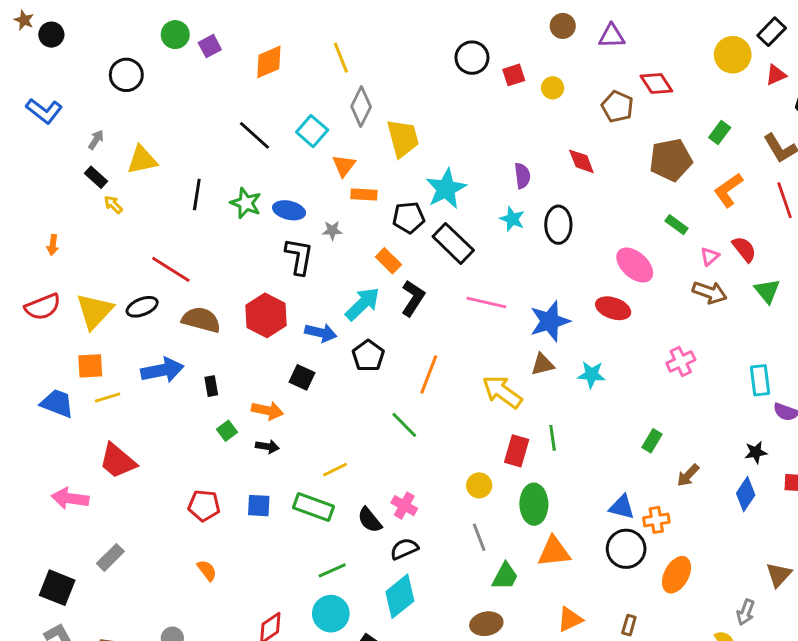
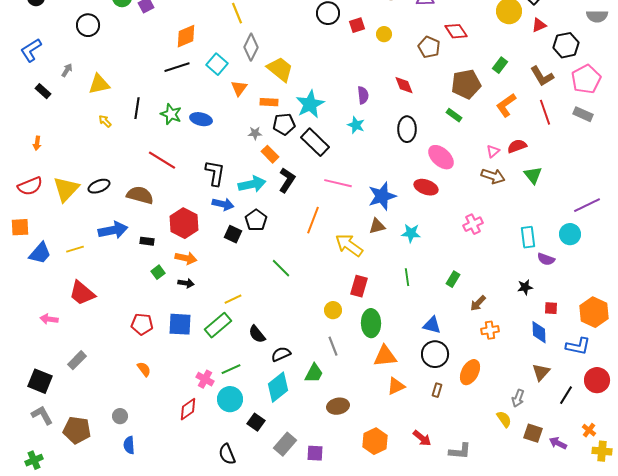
orange diamond: (269, 62) -> (186, 36), moved
blue L-shape: (44, 111) -> (31, 50), turned 110
black line: (254, 135) -> (177, 67), turned -60
yellow trapezoid: (403, 138) -> (280, 69), turned -36
black rectangle: (96, 177) -> (43, 91), moved
orange rectangle: (364, 194) -> (269, 102), moved
yellow arrow: (113, 205) -> (105, 121), moved
black ellipse: (558, 225) -> (407, 129), moved
green rectangle: (676, 225) -> (454, 115), moved
gray star: (332, 230) -> (255, 133), moved
red semicircle: (744, 249) -> (517, 146), turned -72
black L-shape: (299, 256) -> (215, 173), moved
red line: (171, 269) -> (162, 160), moved
cyan arrow: (362, 304) -> (252, 184), turned 32
red hexagon: (266, 315) -> (184, 223), moved
orange square: (90, 366) -> (20, 227), moved
orange line: (429, 375) -> (313, 220), moved
black square: (302, 377) -> (233, 234), moved
black rectangle: (211, 386) -> (147, 241), turned -72
blue trapezoid: (57, 403) -> (40, 253), turned 110
green line: (553, 438) -> (407, 277), moved
blue diamond: (746, 494) -> (539, 332), moved, turned -35
pink arrow: (70, 498) -> (49, 319), size x0.7
blue square: (259, 506) -> (180, 324), size x1.4
pink cross: (404, 506) -> (205, 379), moved
green rectangle: (314, 507) -> (218, 325), turned -60
orange cross: (656, 520) -> (490, 330), moved
green trapezoid: (505, 576) -> (314, 373), moved
orange triangle: (570, 619) -> (396, 386), moved
brown rectangle: (629, 625) -> (437, 390), moved

